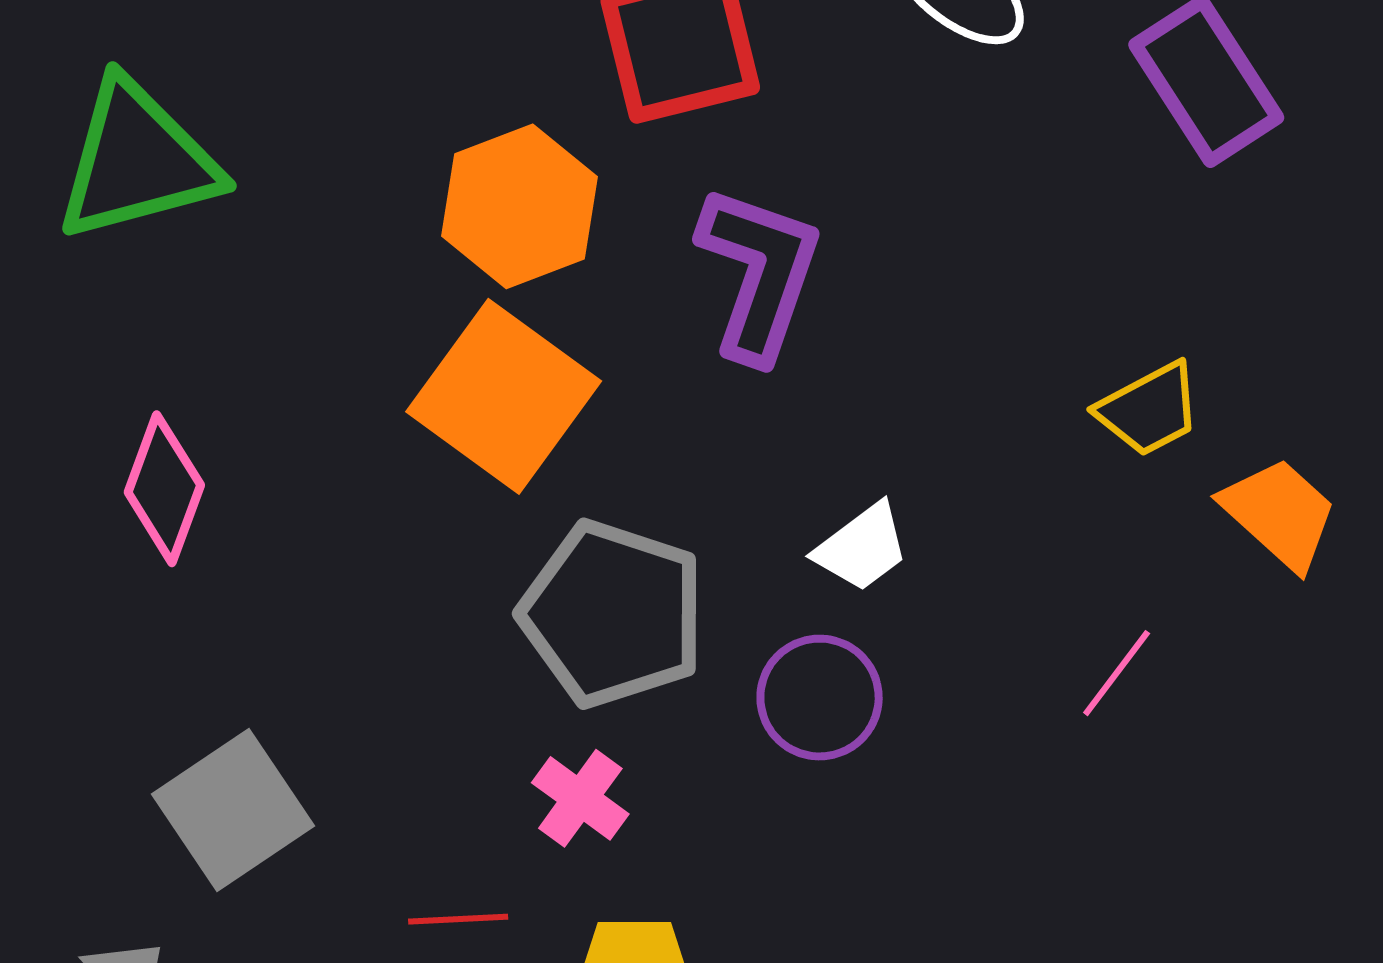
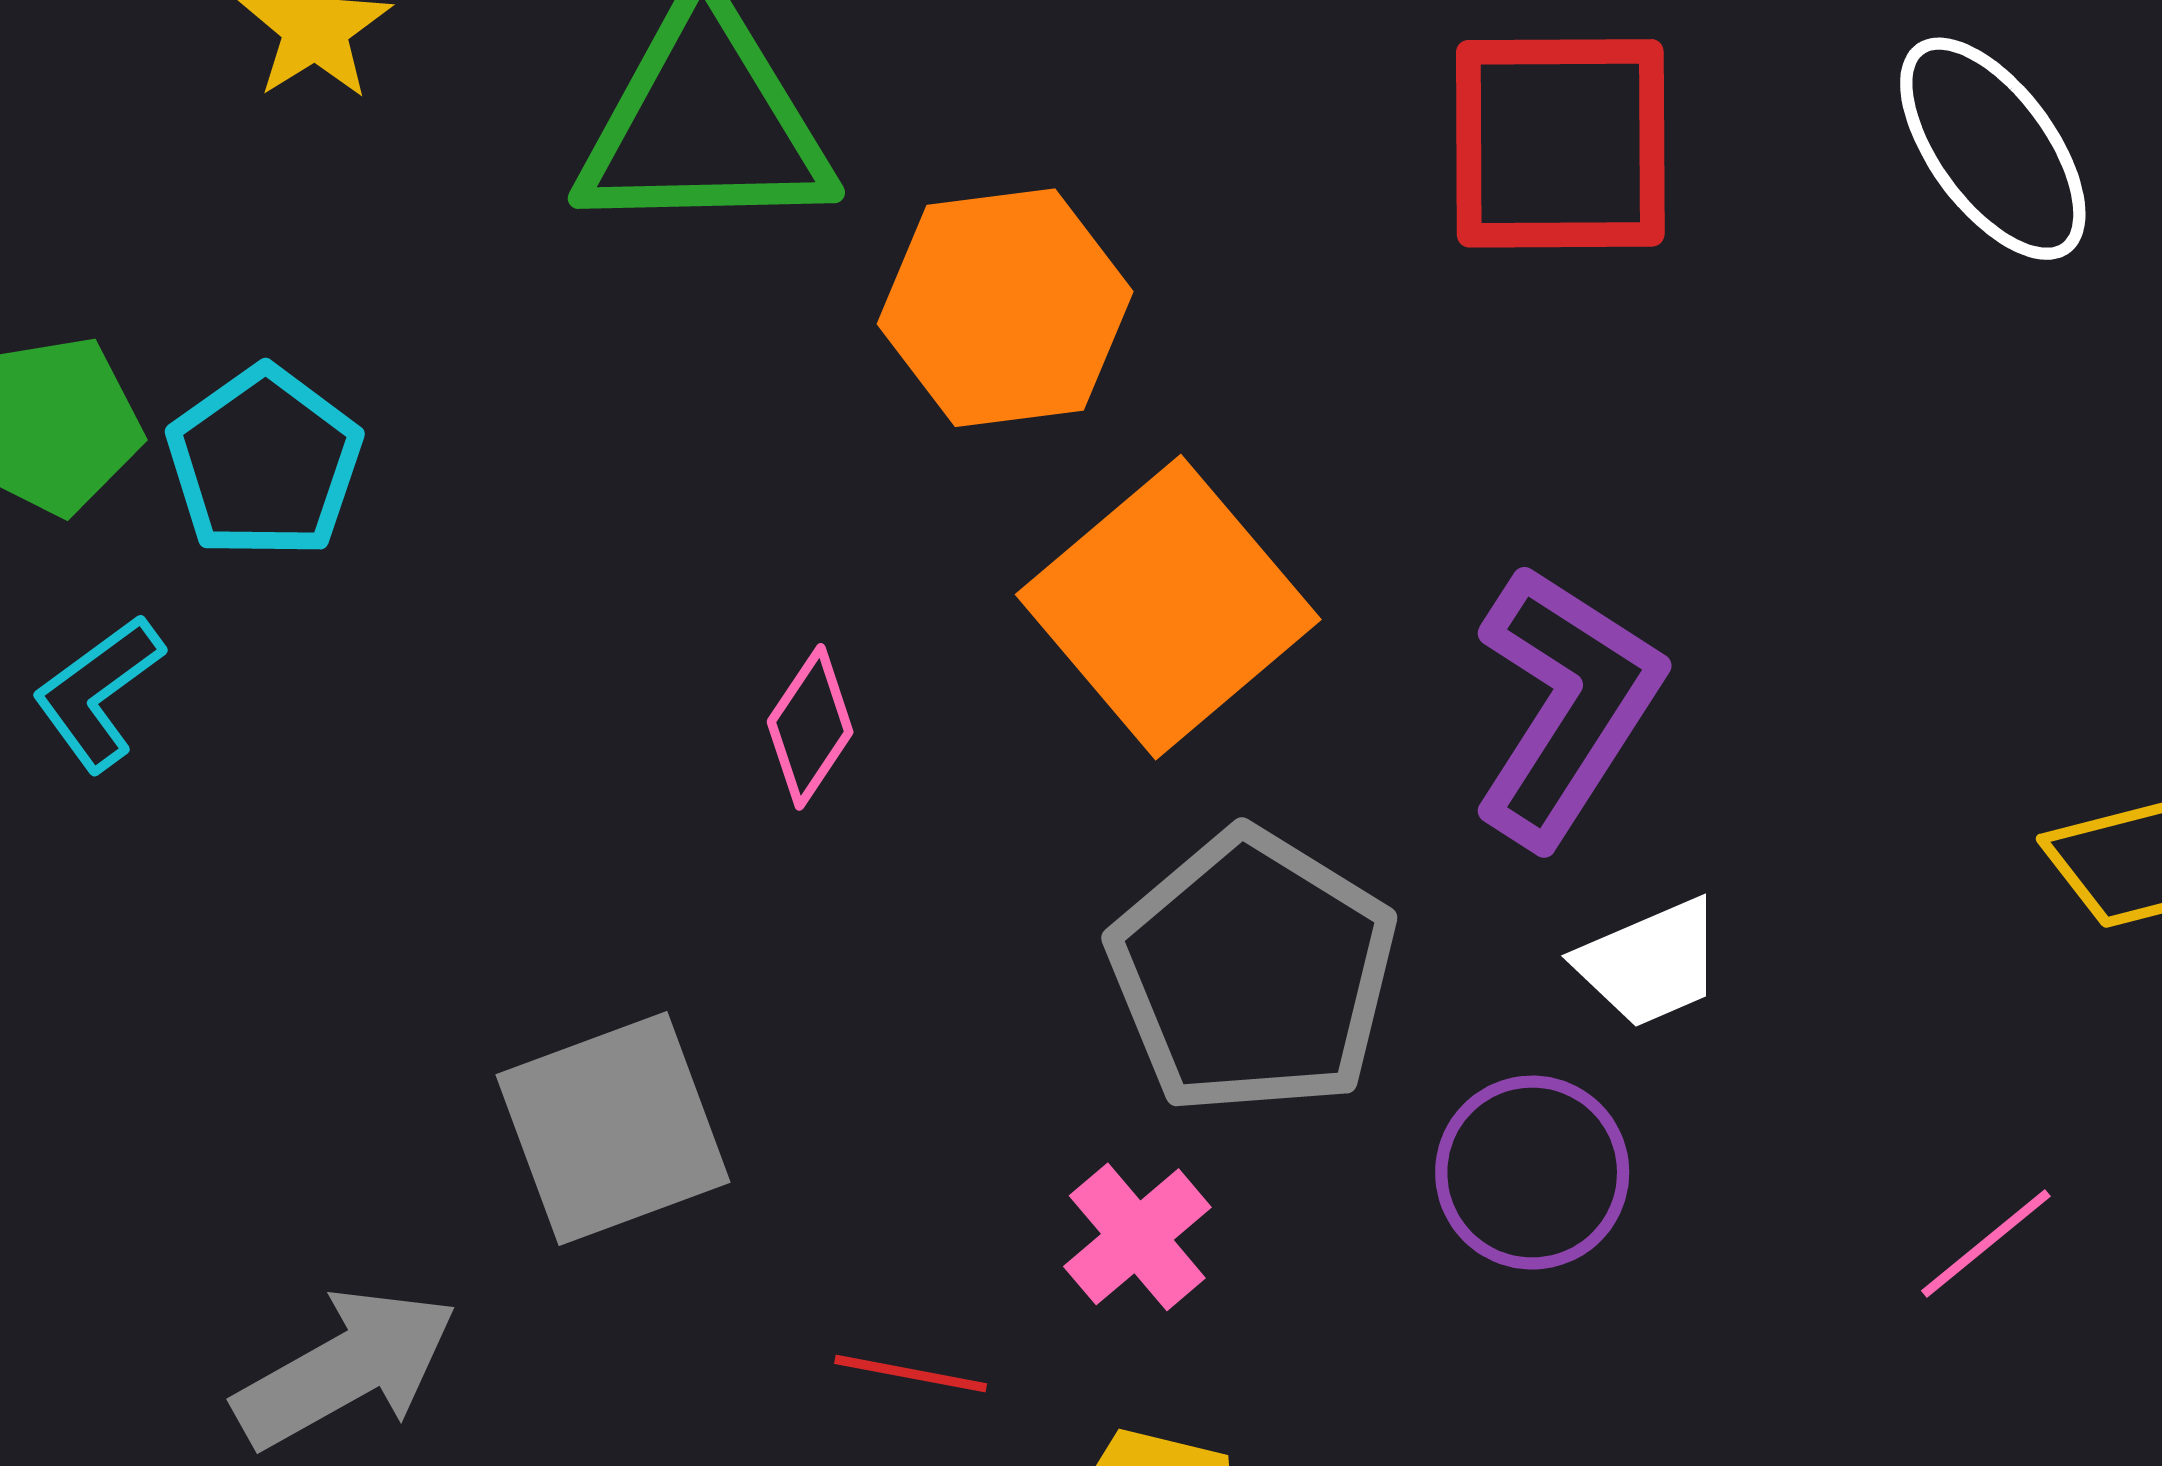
orange hexagon: (519, 206) -> (1005, 308), moved
purple L-shape: (759, 273) -> (1566, 705), moved
pink diamond: (164, 489) -> (810, 727), moved, size x0.7

